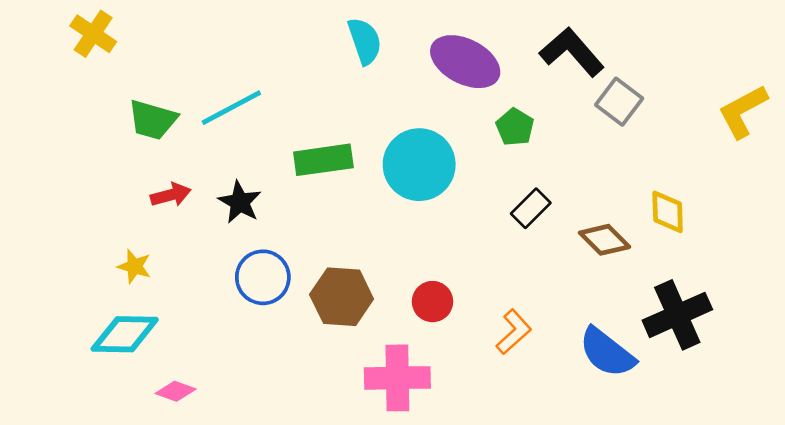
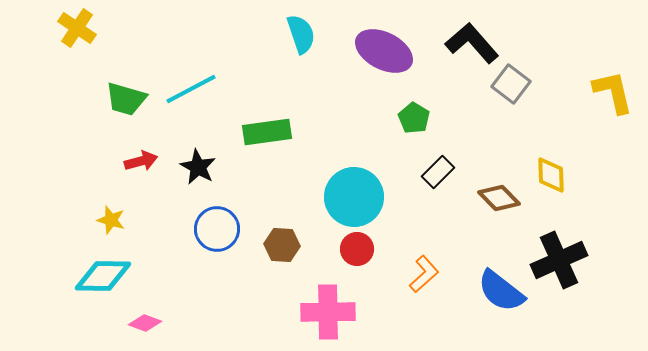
yellow L-shape: (743, 111) -> (613, 92), turned 105
green pentagon: (515, 127) -> (414, 118), moved
cyan circle: (419, 165) -> (354, 197), moved
brown hexagon: (342, 297) -> (282, 245), size x0.7

